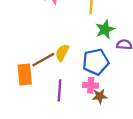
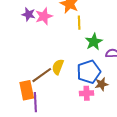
purple line: (60, 90) -> (35, 102), moved
brown star: (100, 96) -> (102, 84), moved

